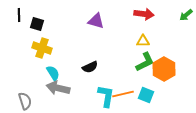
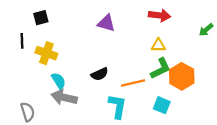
black line: (19, 15) -> (22, 41), moved
green arrow: (186, 15) -> (206, 30), moved
black square: (37, 24) -> (41, 18), moved, turned -32
orange line: (123, 94) -> (133, 83), moved

